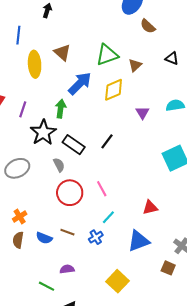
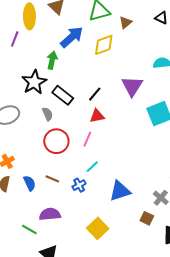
purple line: (23, 109) -> (15, 39), moved
purple triangle: (143, 113) -> (132, 86), moved, size x1.6
pink line: (102, 189) -> (87, 139), turned 49
red triangle: (150, 207) -> (97, 116), moved
blue semicircle: (44, 238) -> (30, 183), turned -140
purple semicircle: (67, 269) -> (50, 214), size x1.5

